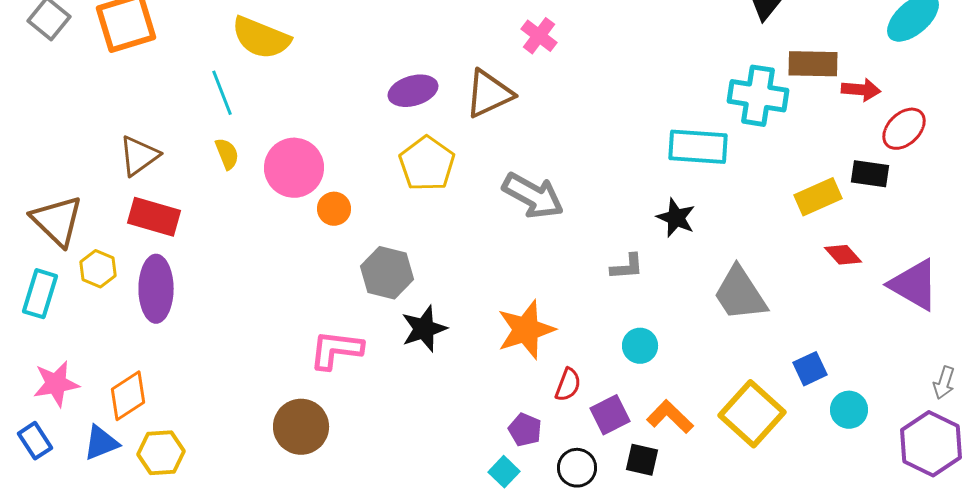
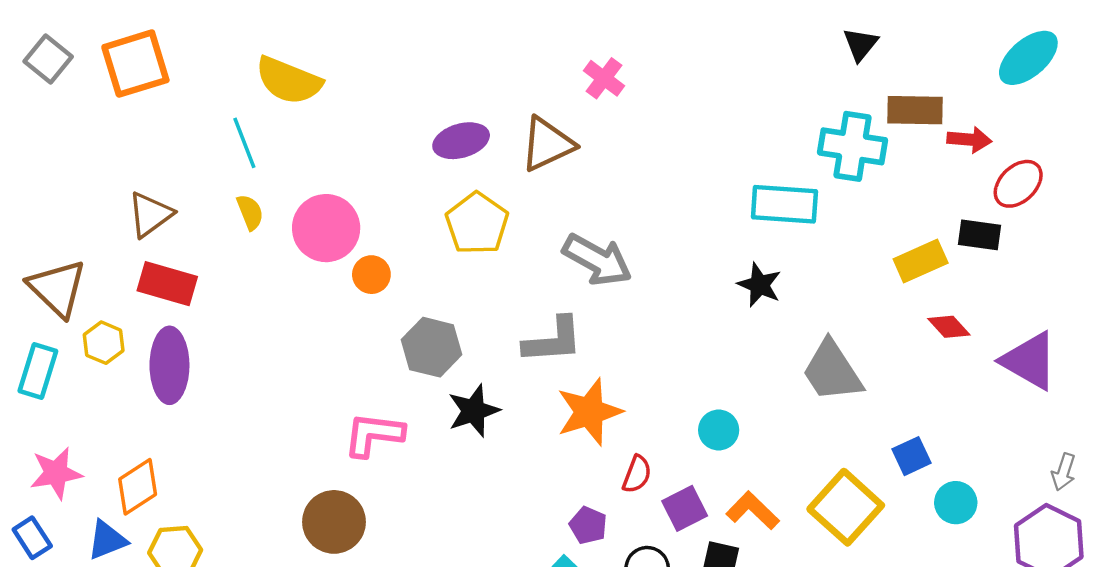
gray L-shape: (627, 267) -> (553, 340), moved, size x1.6

